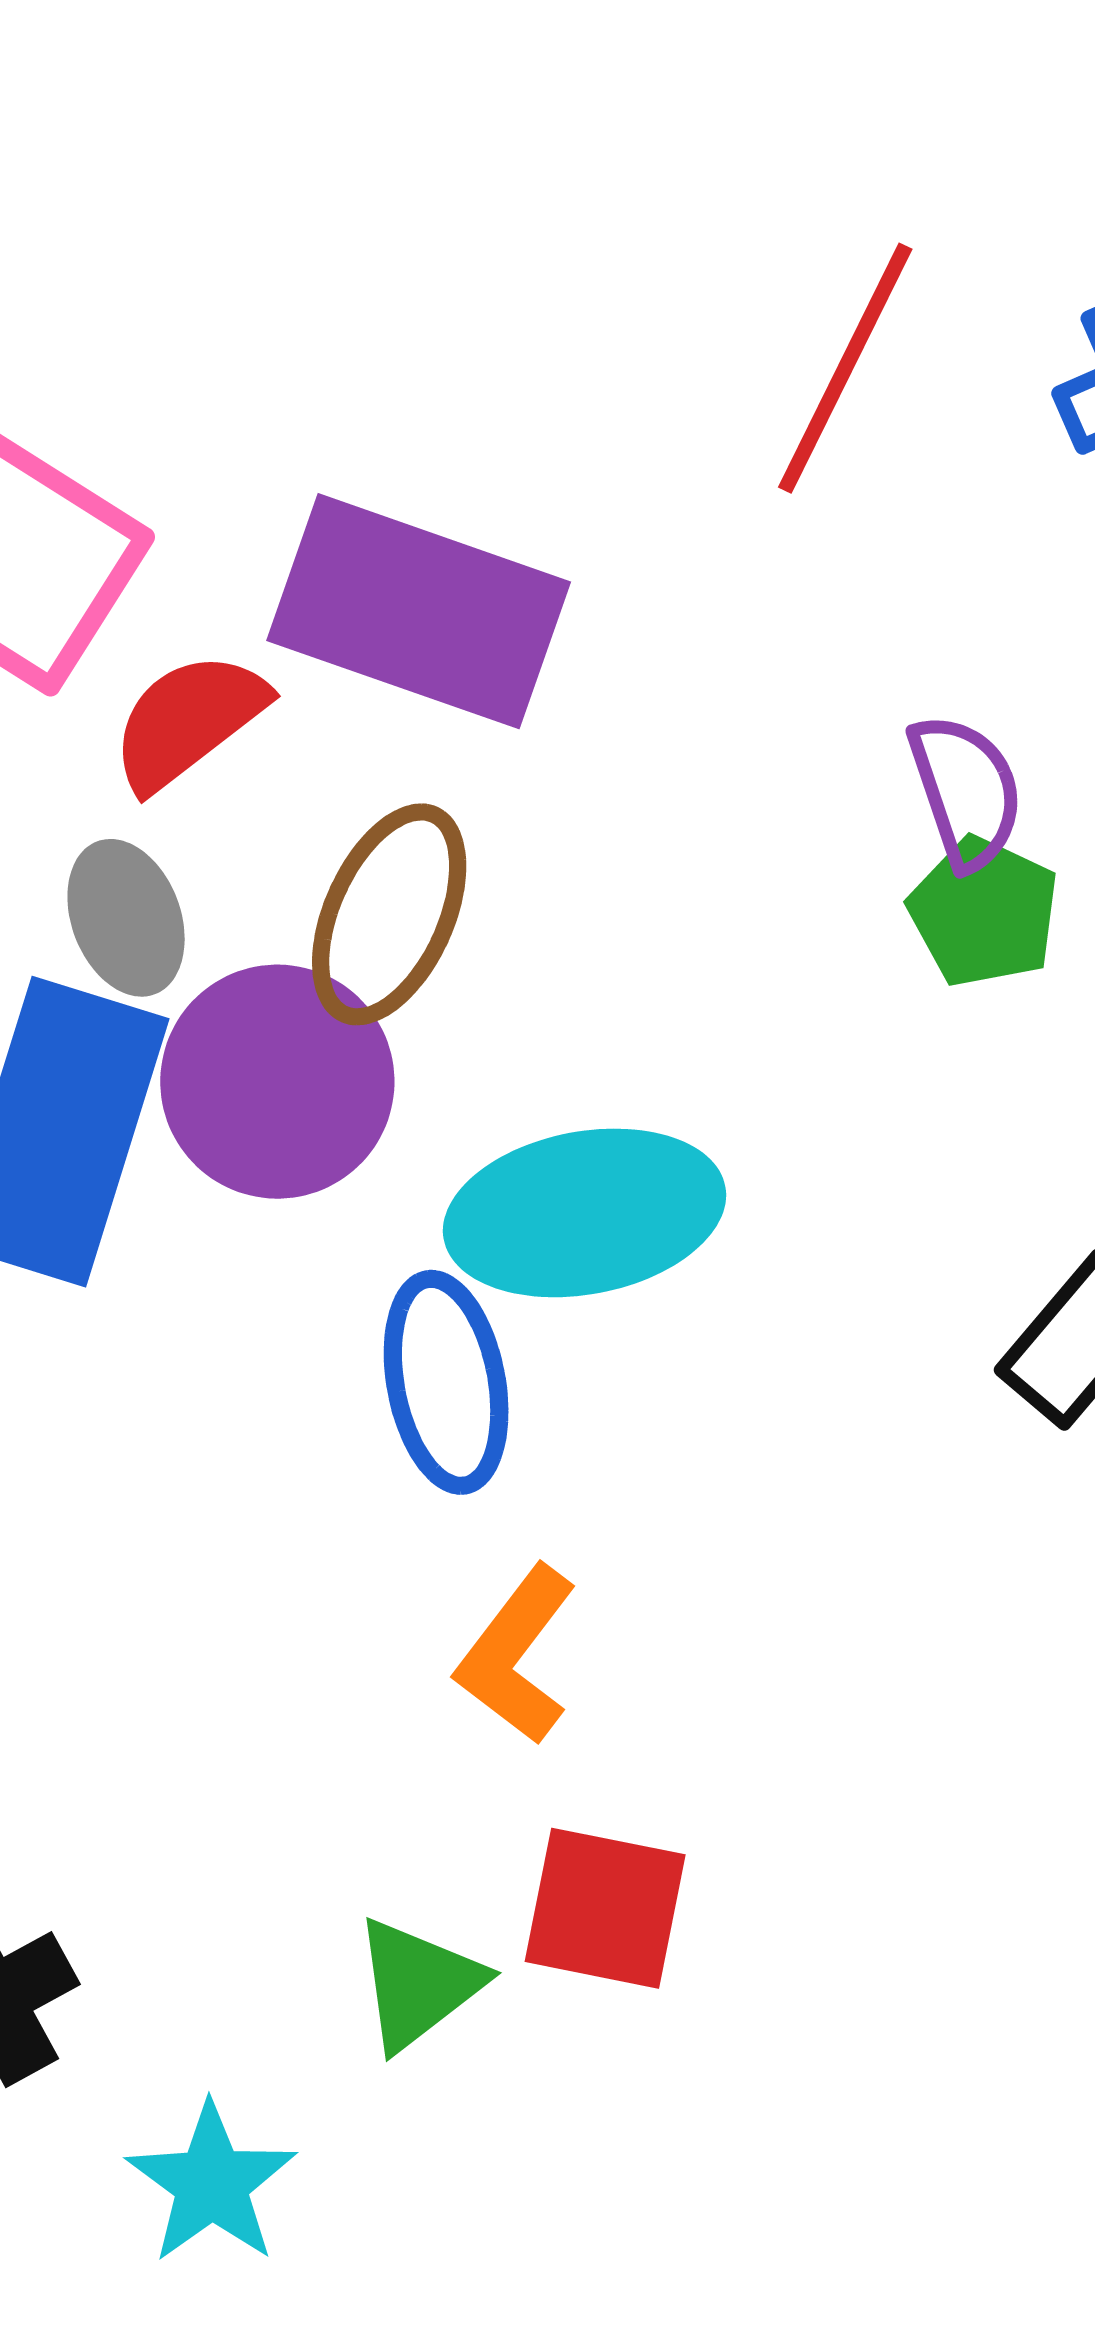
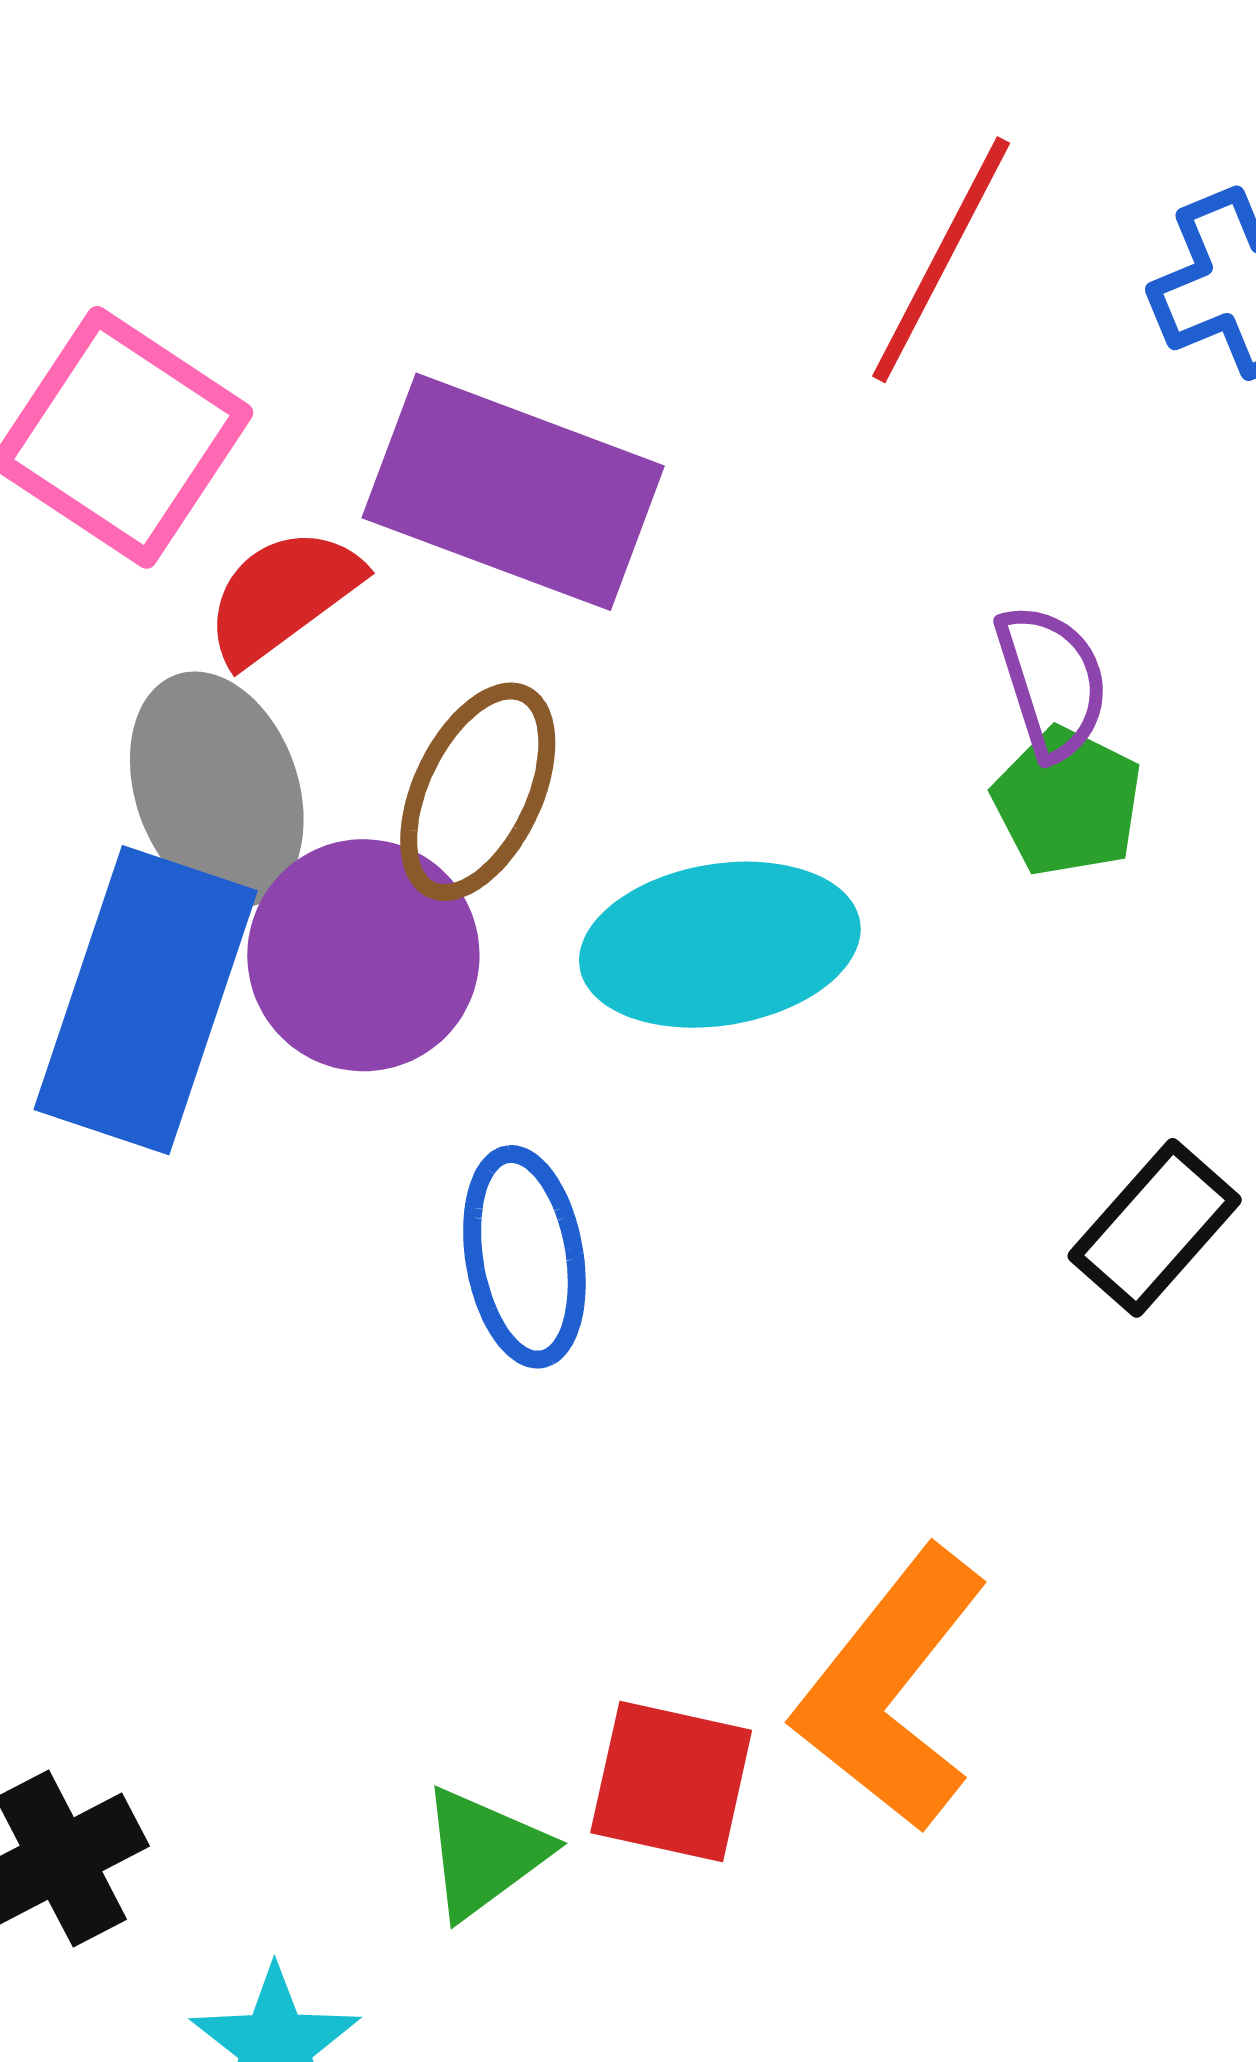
gray ellipse: (126, 918) -> (217, 790), size x1.5
cyan ellipse: (585, 1213) -> (720, 945), moved
orange L-shape: (516, 1655) -> (891, 1689), moved, size x1.6

